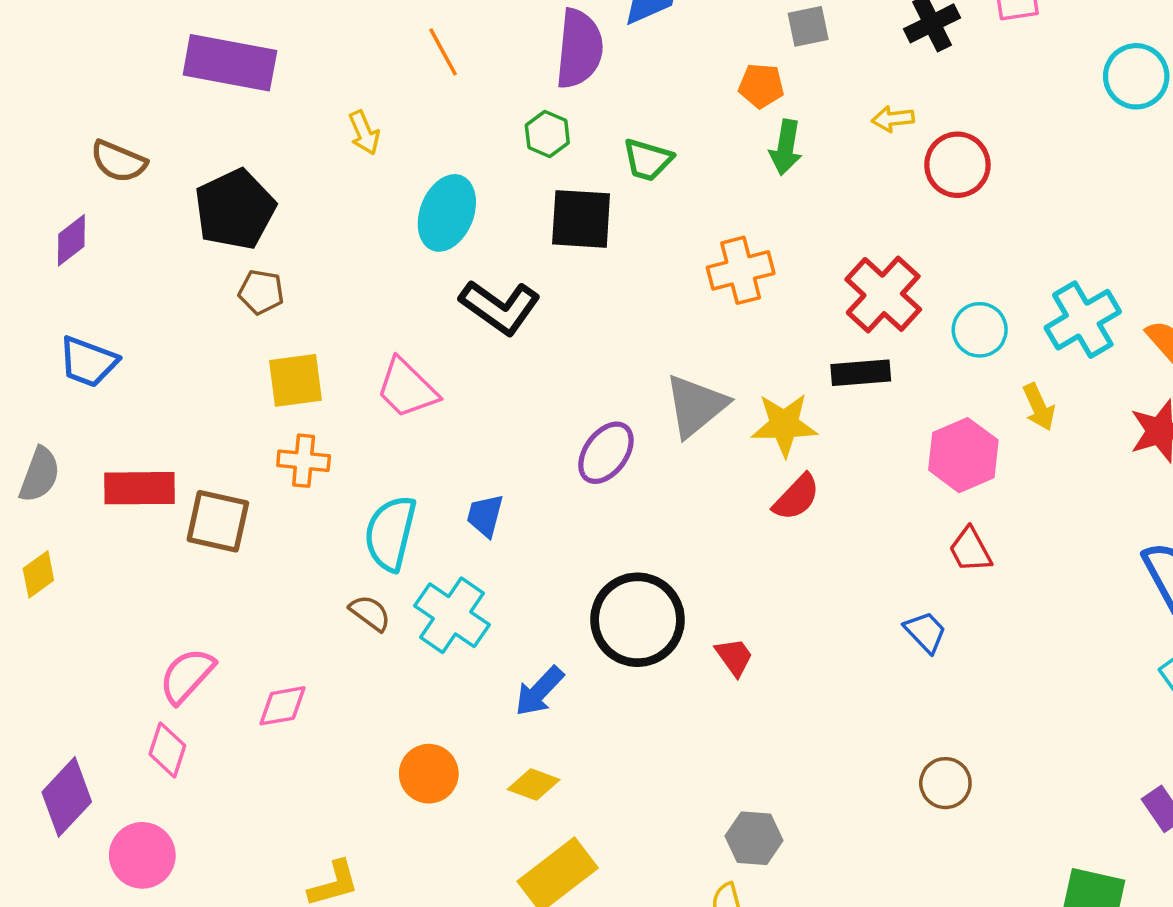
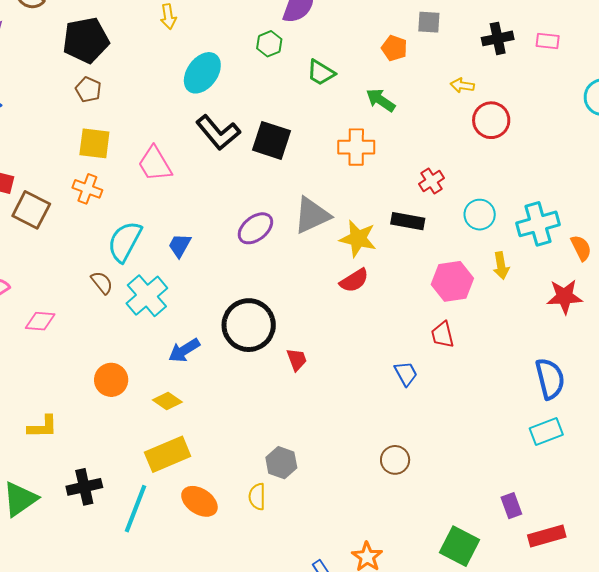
green arrow: (786, 147) -> (381, 100), moved, turned 100
black square: (581, 219) -> (271, 140), moved
red cross: (883, 294) -> (431, 181), size x0.6

